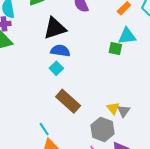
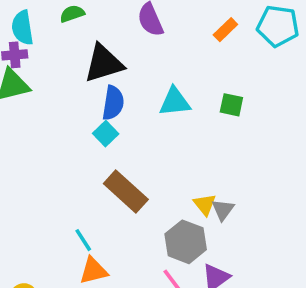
cyan triangle: (127, 36) -> (175, 102), moved
green square: (115, 48) -> (231, 105), moved
blue semicircle: (60, 51) -> (113, 103), turned 90

